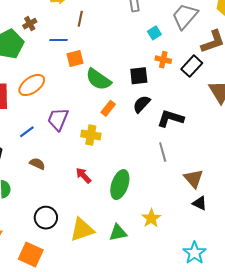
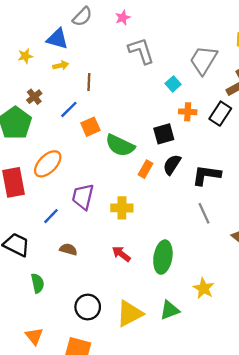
blue line: (58, 40) -> (69, 109), turned -36
orange rectangle: (108, 108) -> (145, 169), moved

